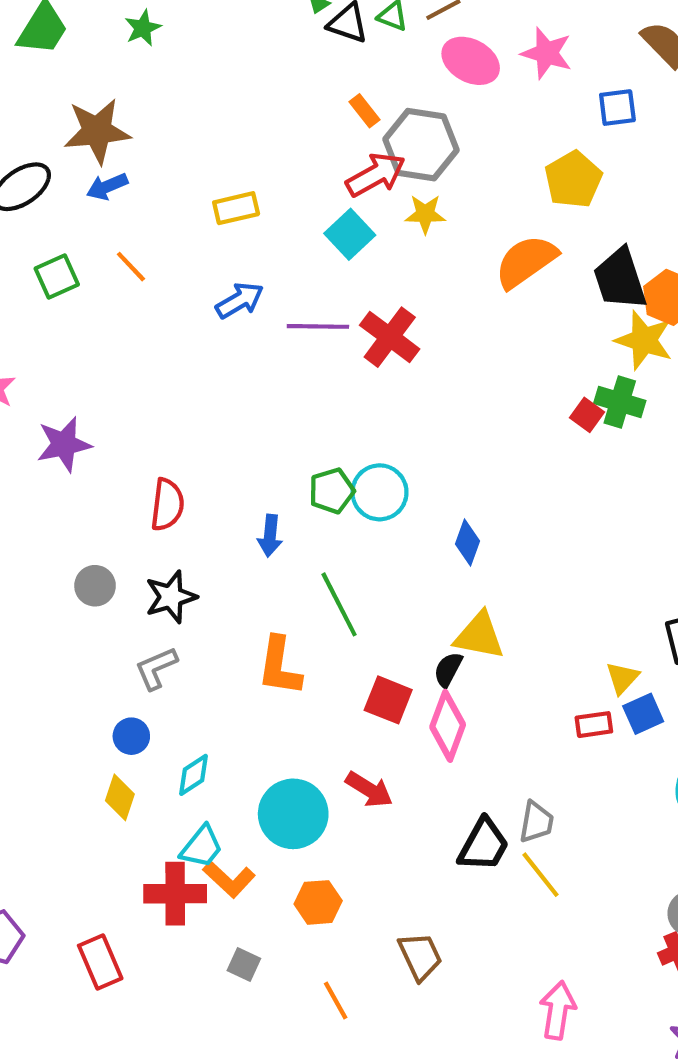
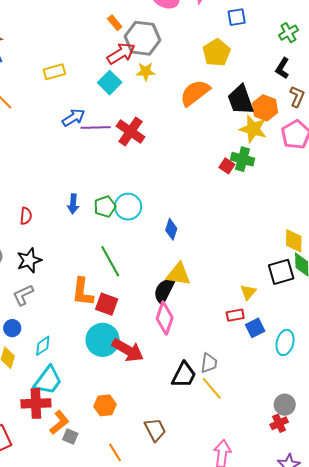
blue arrow: (240, 300) -> (73, 118), moved
red semicircle: (167, 505) -> (26, 216), size x0.7
blue arrow: (270, 536) -> (73, 204), moved
black semicircle: (448, 670) -> (164, 291), size x1.5
red square: (388, 700) -> (107, 304), moved
blue square: (643, 714) -> (255, 328), moved
red arrow: (369, 790) -> (128, 350), size x1.4
cyan circle: (293, 814) -> (103, 340), moved
cyan trapezoid: (202, 847) -> (48, 380), size x1.4
orange L-shape: (229, 879) -> (59, 422), moved, turned -80

